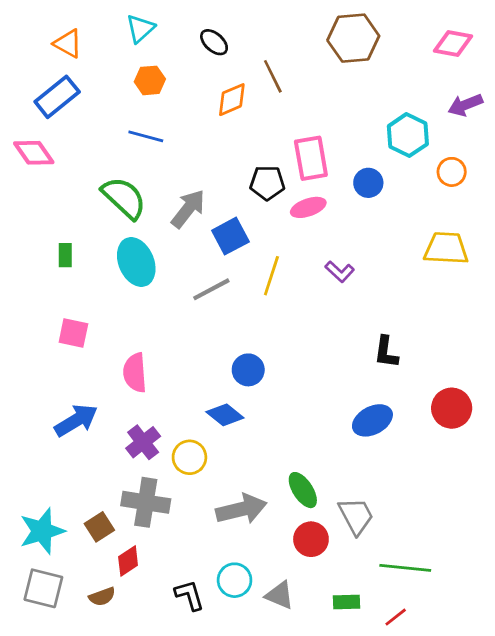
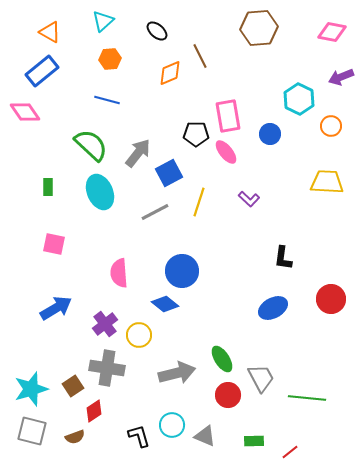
pink ellipse: (308, 207) -> (226, 152), turned 70
blue circle: (248, 370) -> (182, 271), size x1.4
pink semicircle: (135, 373) -> (119, 273), moved
green line: (405, 568) -> (307, 398), moved

